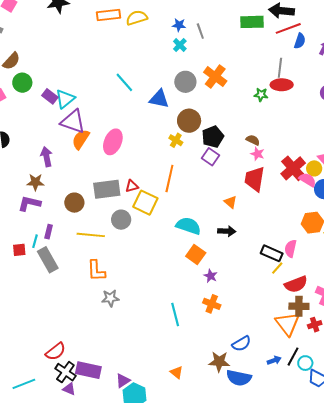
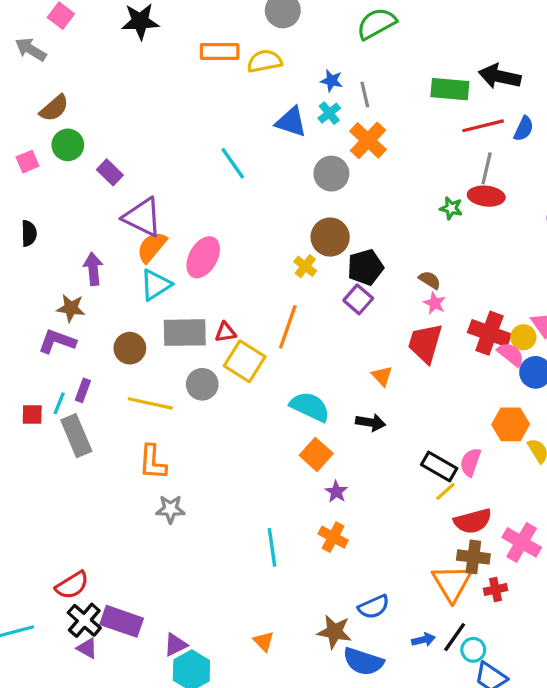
red line: (288, 28) -> (483, 126), moved
orange cross: (215, 77) -> (368, 140), moved
cyan triangle: (65, 99) -> (156, 285), moved
blue triangle: (159, 99) -> (291, 122), moved
red cross: (293, 168) -> (489, 333), turned -35

